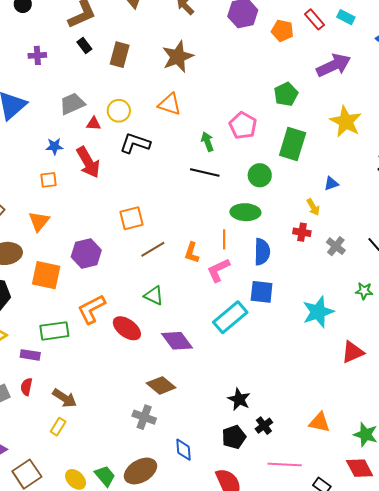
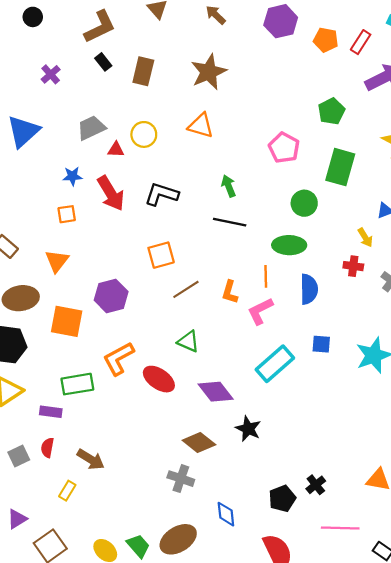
red rectangle: (315, 19) -> (361, 42), moved, turned 75
purple cross: (37, 55) -> (51, 74), turned -36
green arrow: (207, 142) -> (229, 186), moved
black L-shape: (135, 143) -> (161, 194), moved
black line: (205, 172) -> (230, 222), moved
blue square: (262, 292) -> (321, 344), moved, size x0.7
black star: (239, 399) -> (248, 429), moved
yellow rectangle: (58, 427) -> (67, 491), moved

